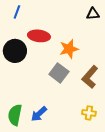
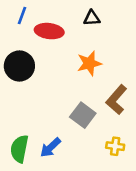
black triangle: (93, 14) -> (92, 18), moved
red ellipse: (39, 36) -> (49, 31), moved
gray square: (59, 73) -> (83, 115), moved

